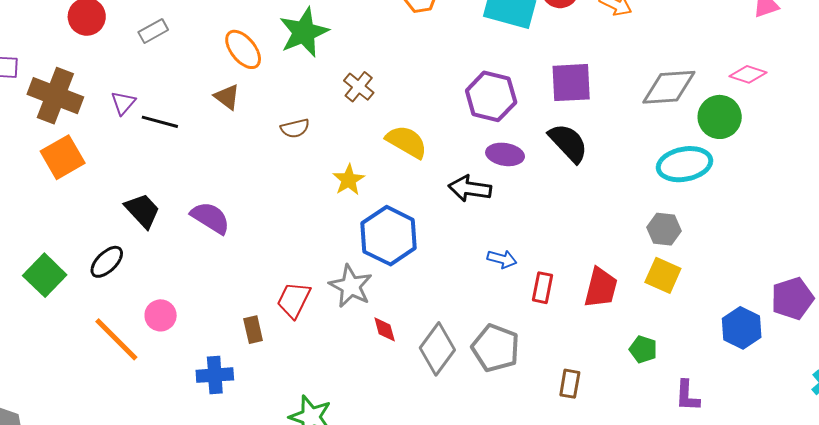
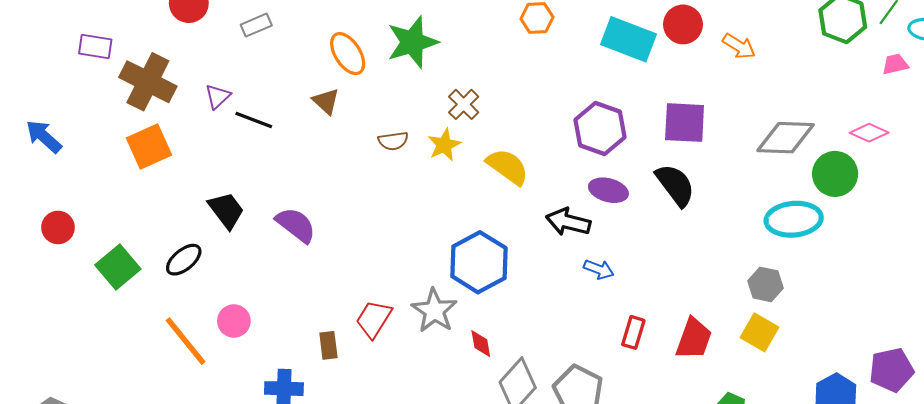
yellow star: (349, 180) -> (444, 145), moved
blue arrow: (502, 259) -> (599, 269), moved
red diamond: (385, 329) -> (481, 344), moved

